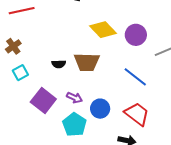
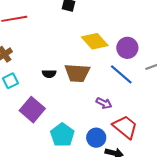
blue line: (135, 77) -> (121, 74), moved
purple arrow: (74, 98) -> (104, 103), moved
blue circle: (100, 109) -> (96, 138), moved

